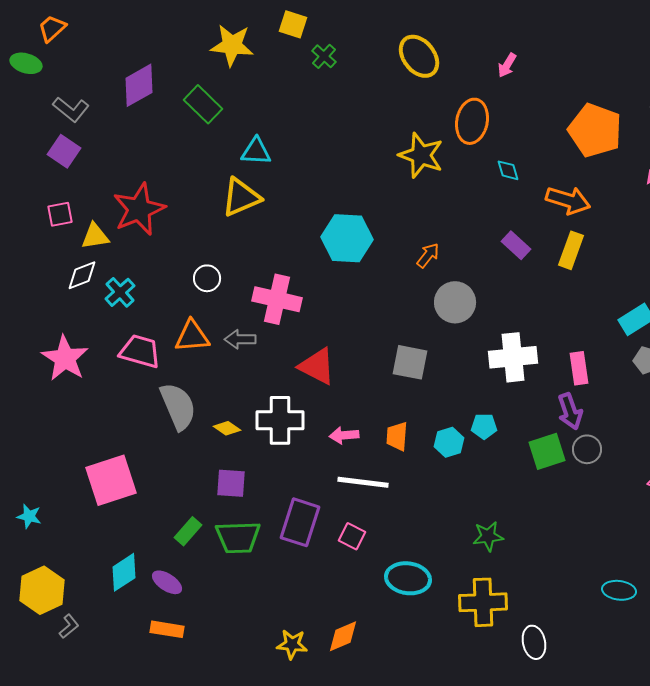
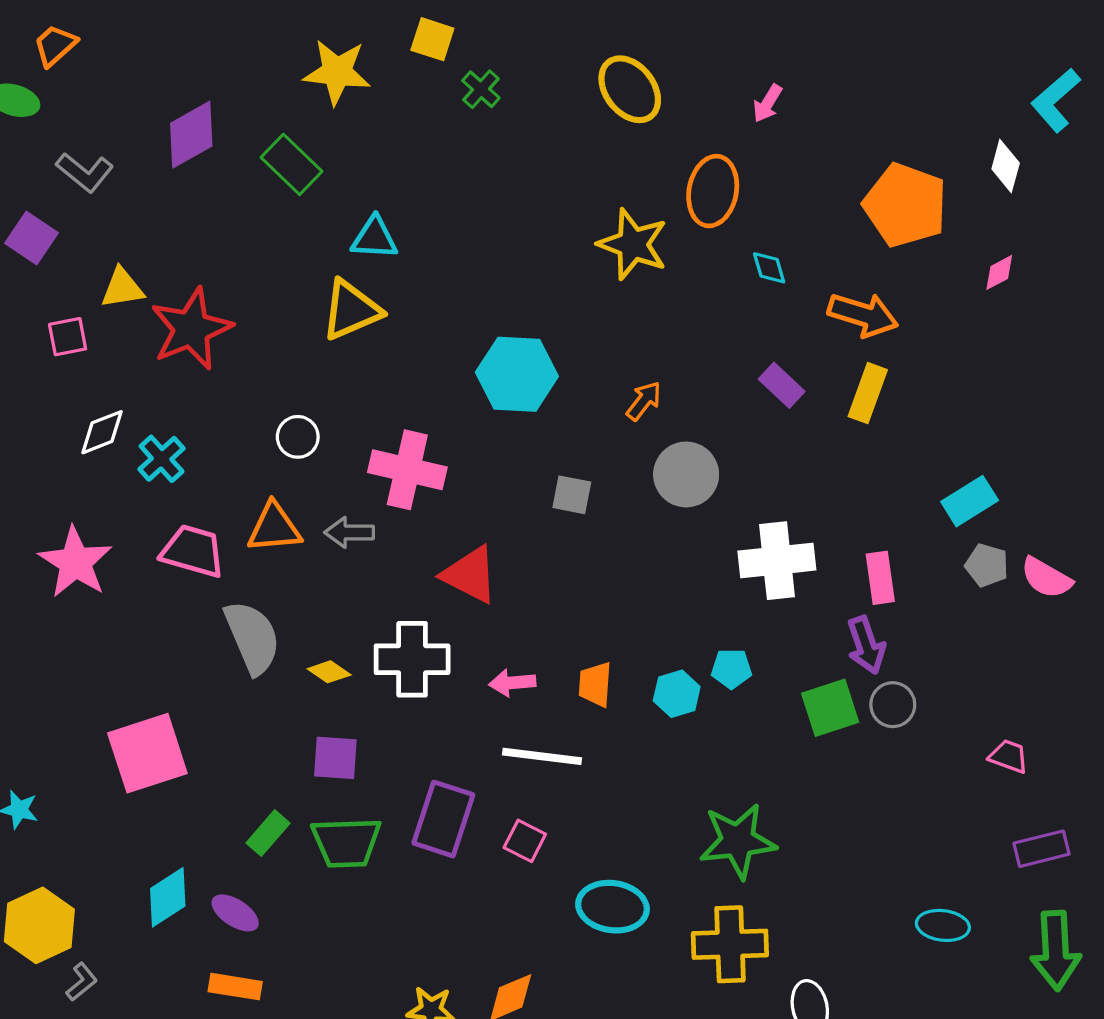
purple square: (64, 151) -> (32, 238), moved
yellow triangle: (95, 236) -> (122, 288), moved
gray square: (410, 362) -> (572, 495), moved, size x0.7
green star: (488, 536) -> (738, 841), size x1.6

